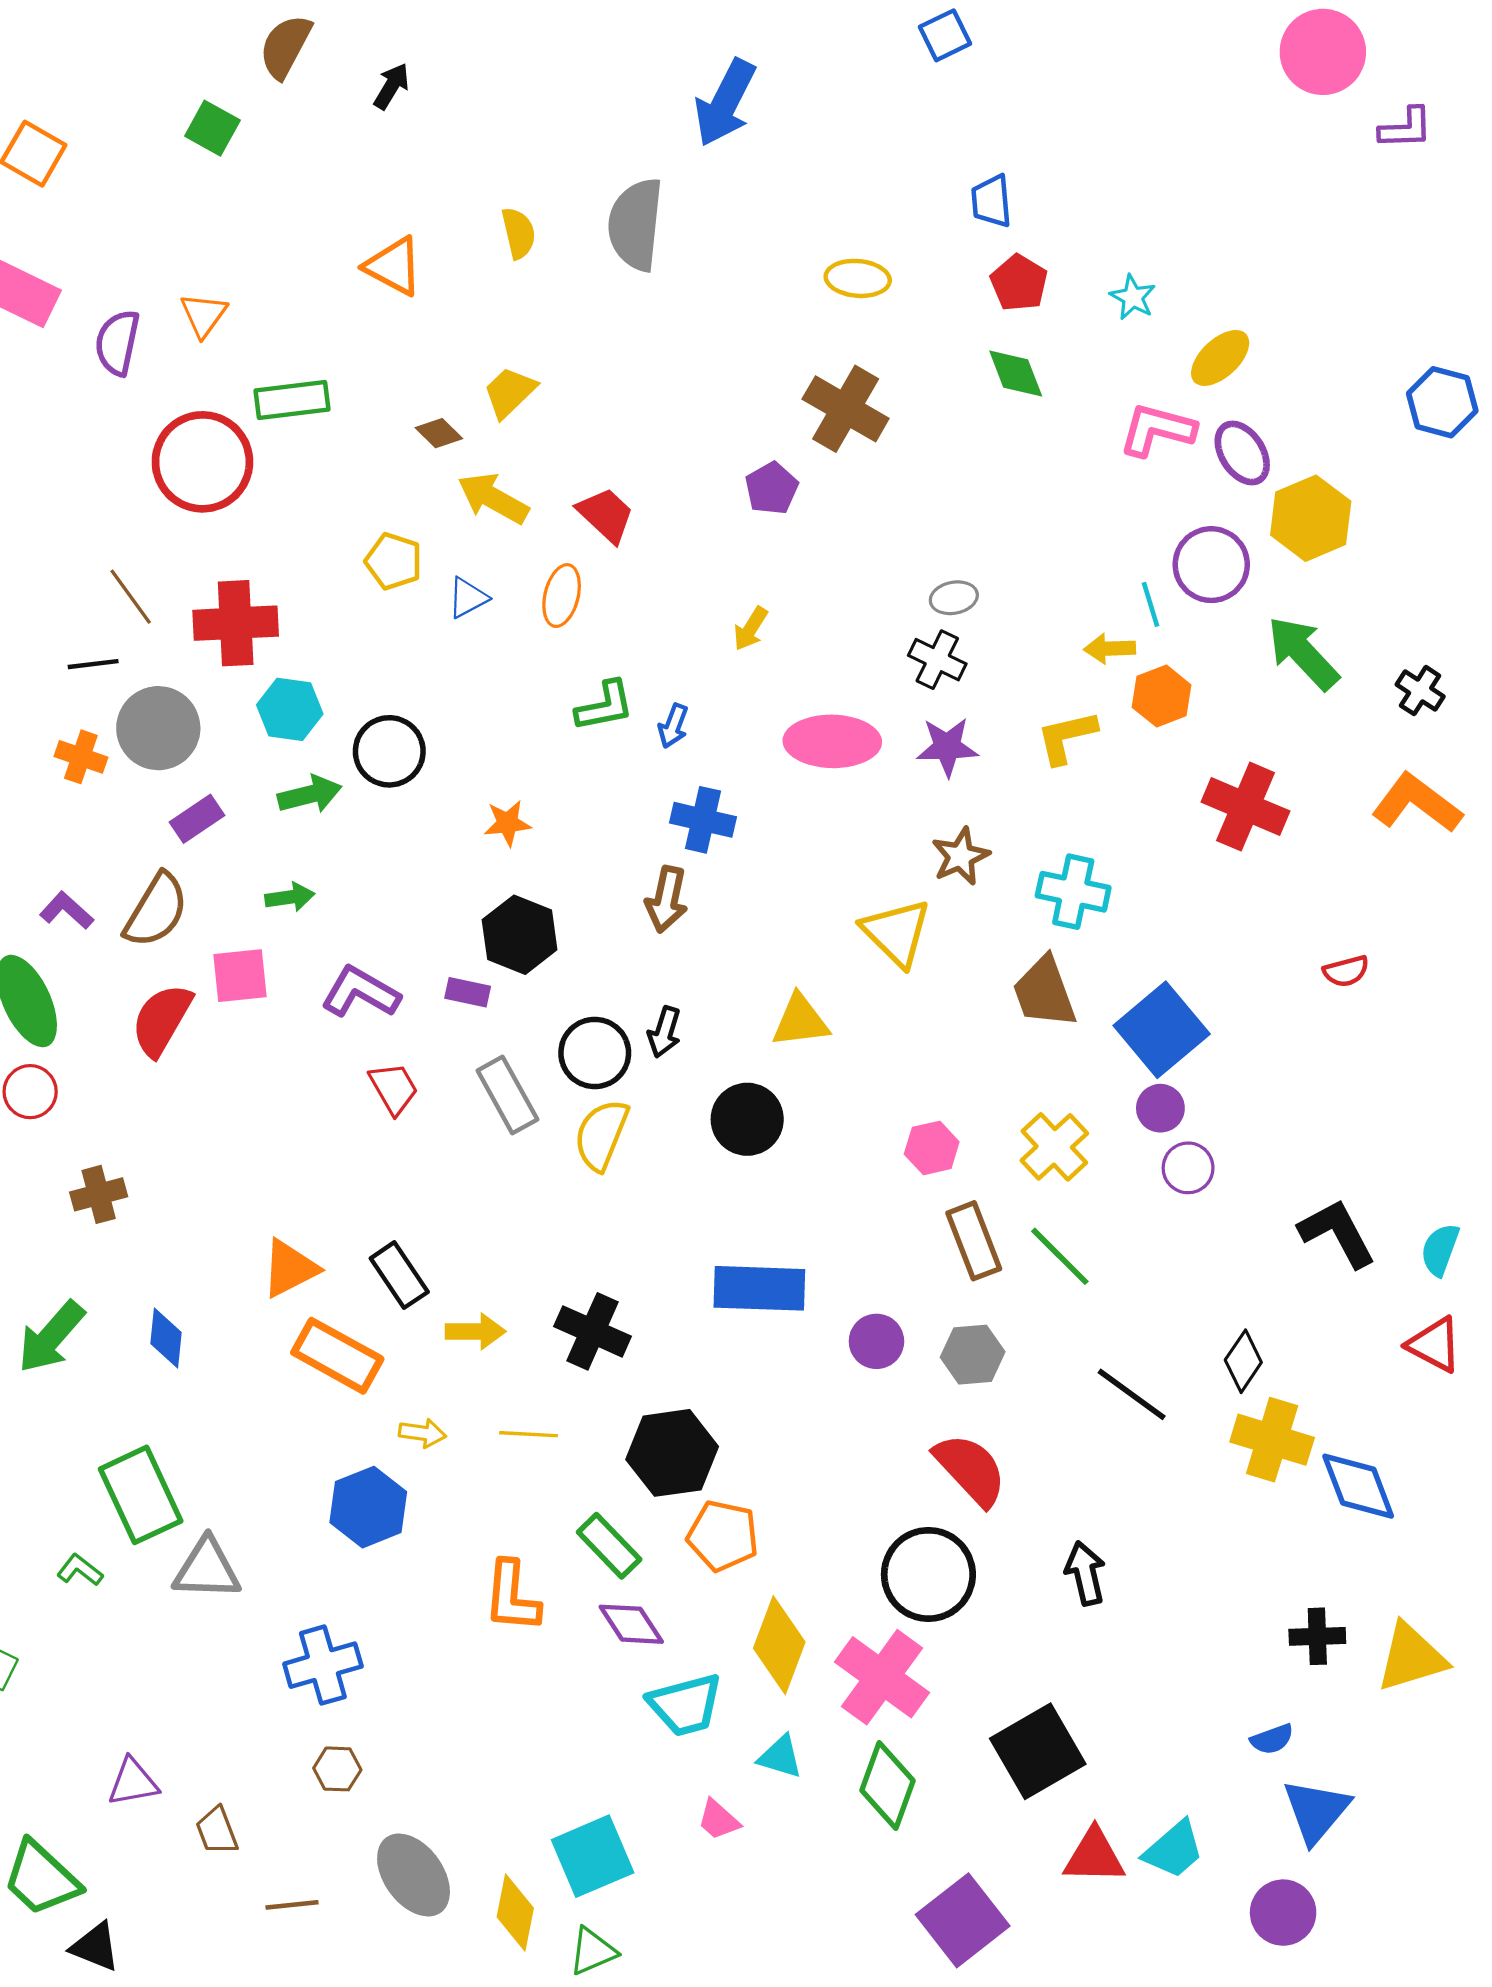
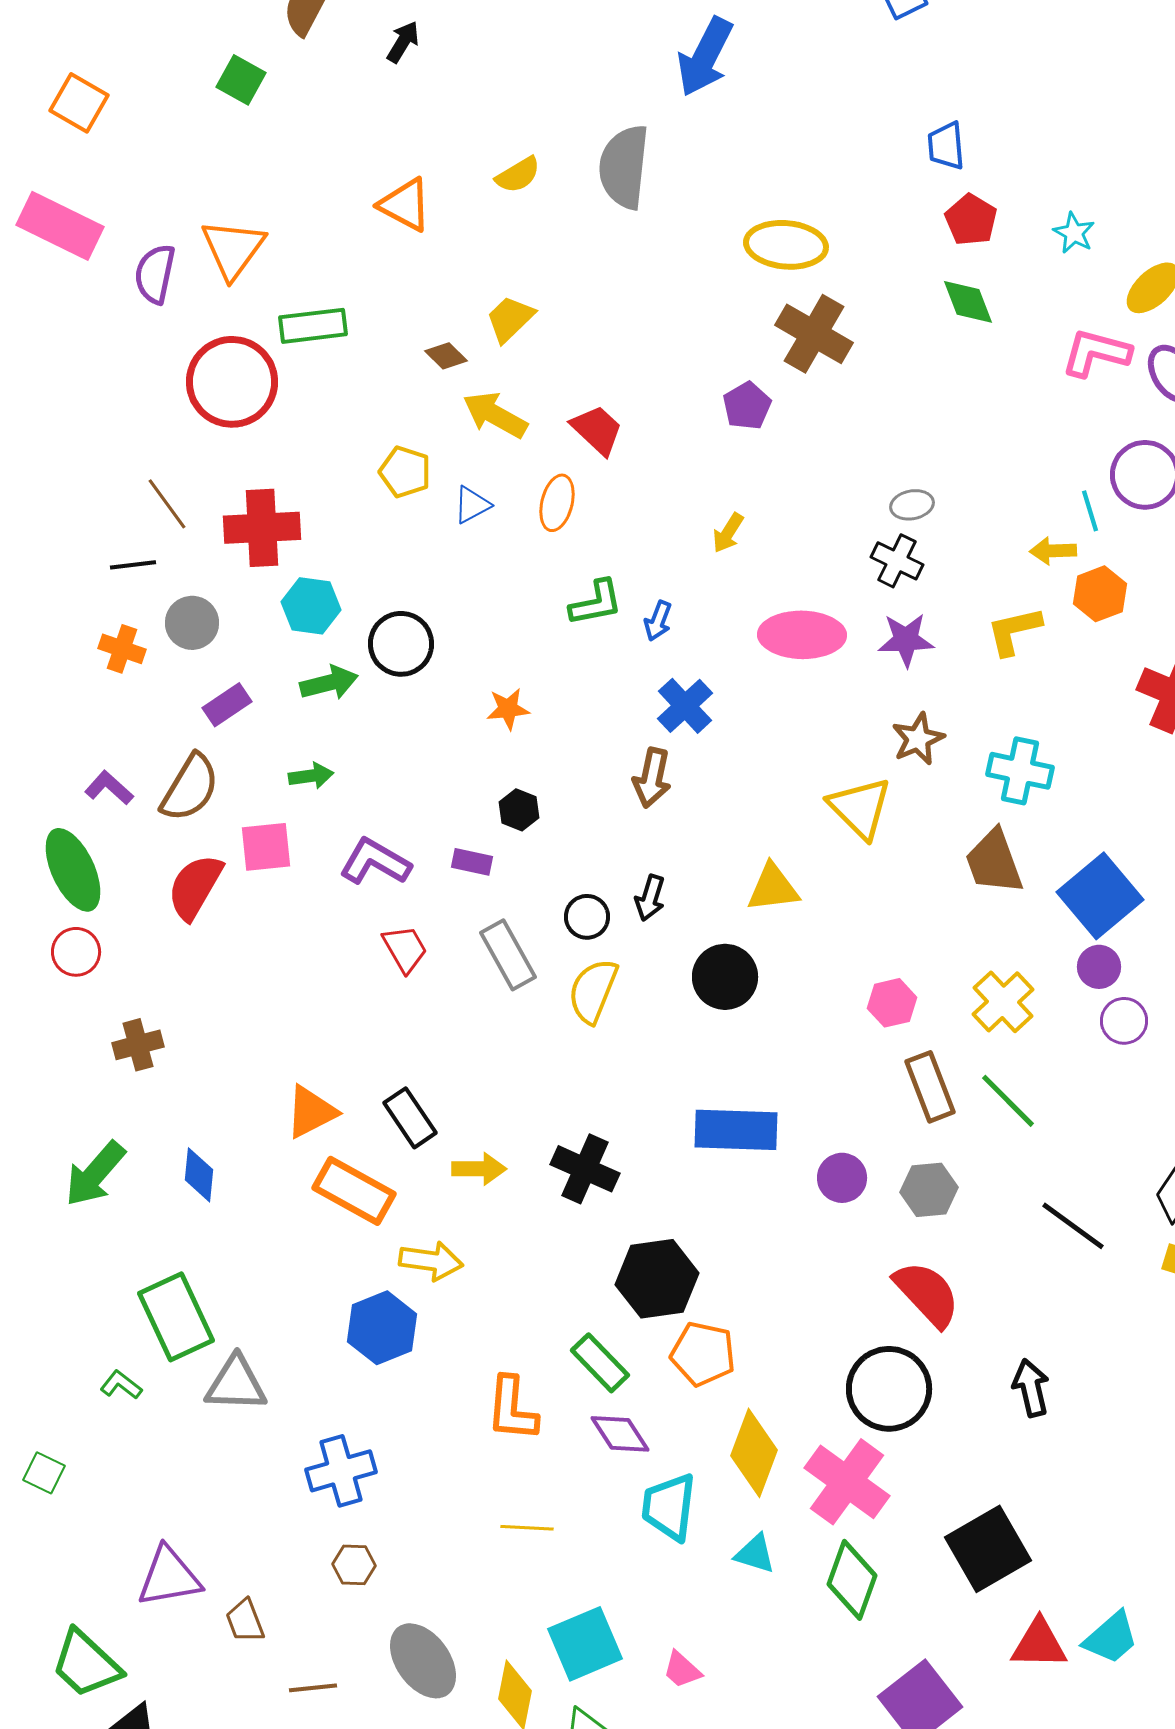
yellow semicircle: (518, 233) -> (518, 175), turned 72
yellow ellipse: (858, 278) -> (786, 245), moved, size x1.4
orange triangle: (204, 315) -> (233, 249), size x1.5
gray circle: (158, 728) -> (192, 623), size x0.7
blue cross: (703, 820) -> (685, 706), turned 34
black hexagon: (520, 935) -> (519, 810), size x0.6
black circle: (595, 1053) -> (587, 917), size x0.7
yellow arrow: (422, 1433) -> (431, 1261), size x1.5
yellow line: (528, 1434) -> (527, 1528), moved
cyan trapezoid: (685, 1705) -> (669, 1507), turned 112
purple triangle: (133, 1782) -> (169, 1577), size x1.4
pink trapezoid: (718, 1820) -> (682, 1670), moved

